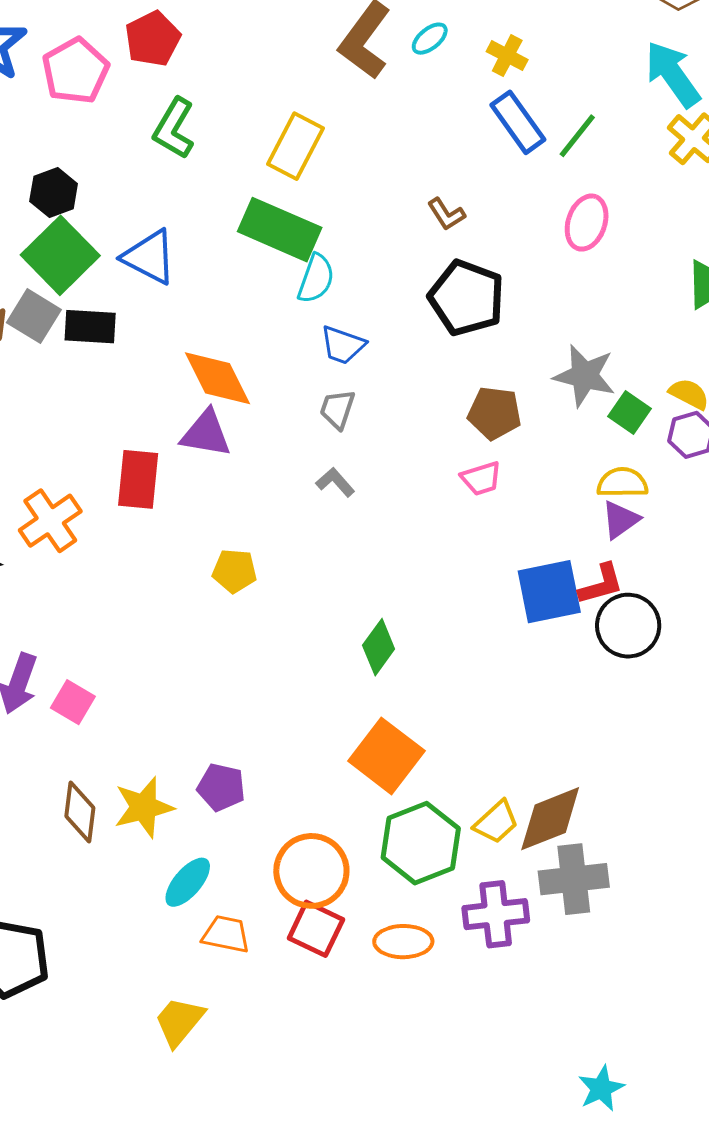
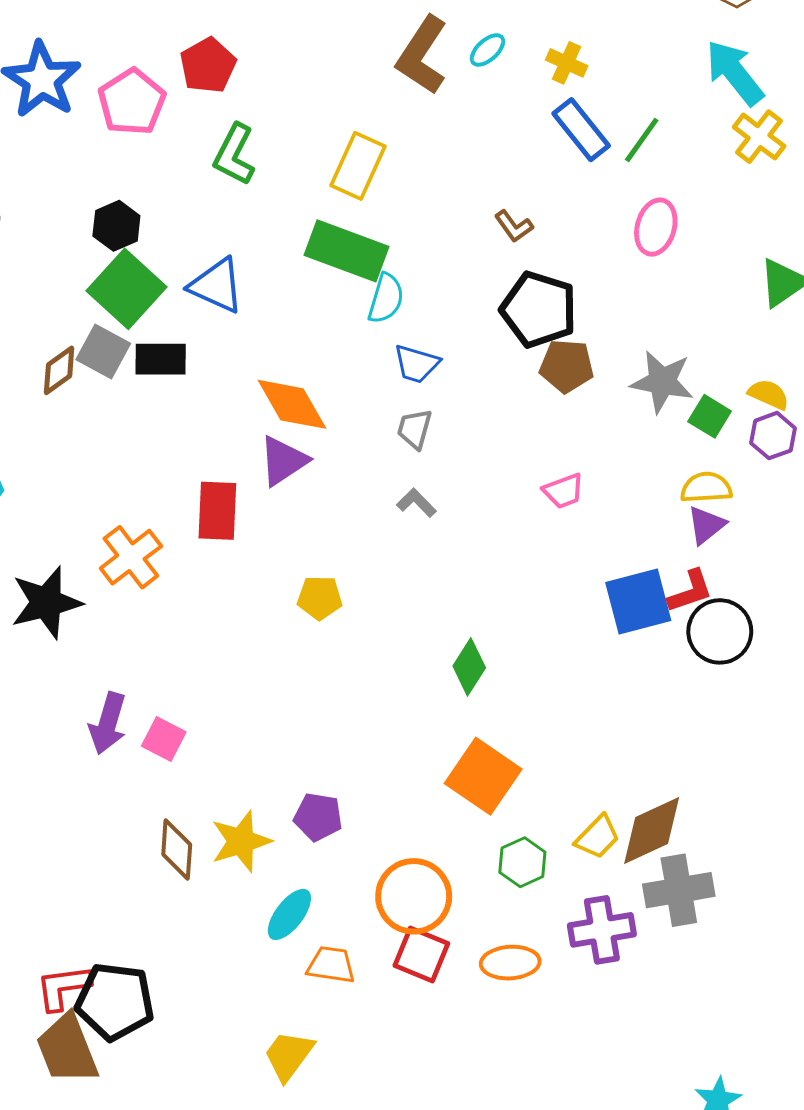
brown pentagon: (495, 413) -> (567, 366), moved
purple triangle: (206, 434) -> (283, 461), turned -40
green hexagon: (421, 843) -> (522, 862), size x0.6

